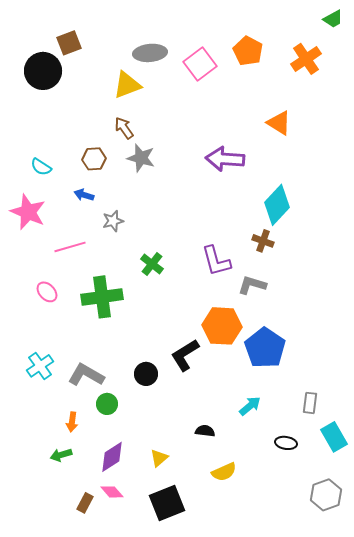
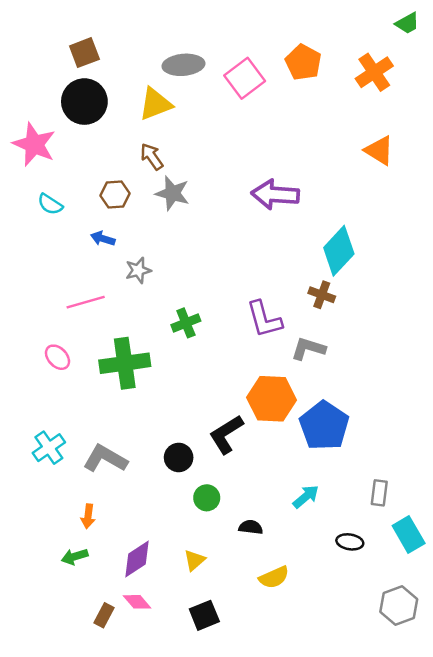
black circle: (43, 71) -> (84, 102), moved
orange triangle: (279, 123) -> (379, 150), moved
pink star: (28, 212) -> (34, 144), moved
green cross: (152, 264) -> (186, 323), turned 30
green circle: (107, 404) -> (207, 498), moved
black square: (167, 503) -> (204, 615), size x0.7

